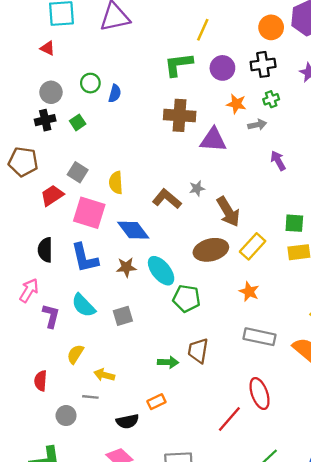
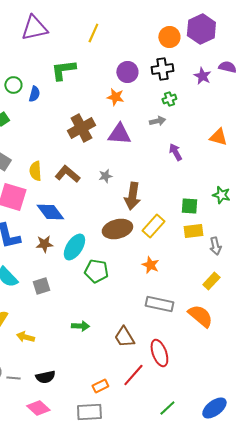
yellow line: (203, 30) -> (93, 33), moved
green L-shape: (178, 64) -> (63, 70), moved
orange star: (236, 104) -> (115, 97), moved
brown cross: (180, 115) -> (81, 128), moved, turned -32
brown L-shape: (167, 199) -> (67, 174), moved
brown arrow: (228, 212) -> (132, 196), turned 40
cyan ellipse: (161, 271) -> (74, 247), turned 72
brown trapezoid: (198, 351) -> (124, 337), moved, turned -40
gray line: (90, 397) -> (13, 378), moved
orange rectangle: (156, 402) -> (100, 386), moved

